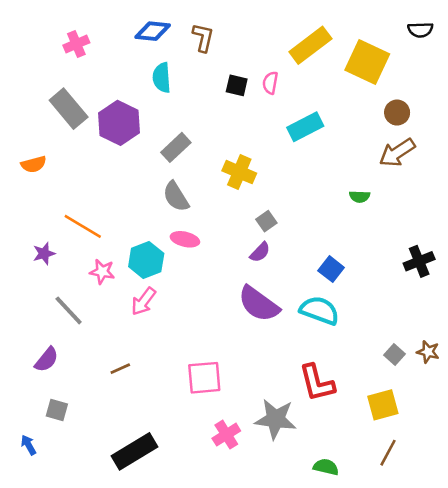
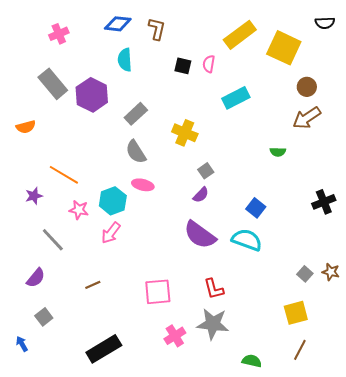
red L-shape: (317, 383) -> (214, 289), moved, size x0.7
gray square: (57, 410) -> (44, 317), turned 36

